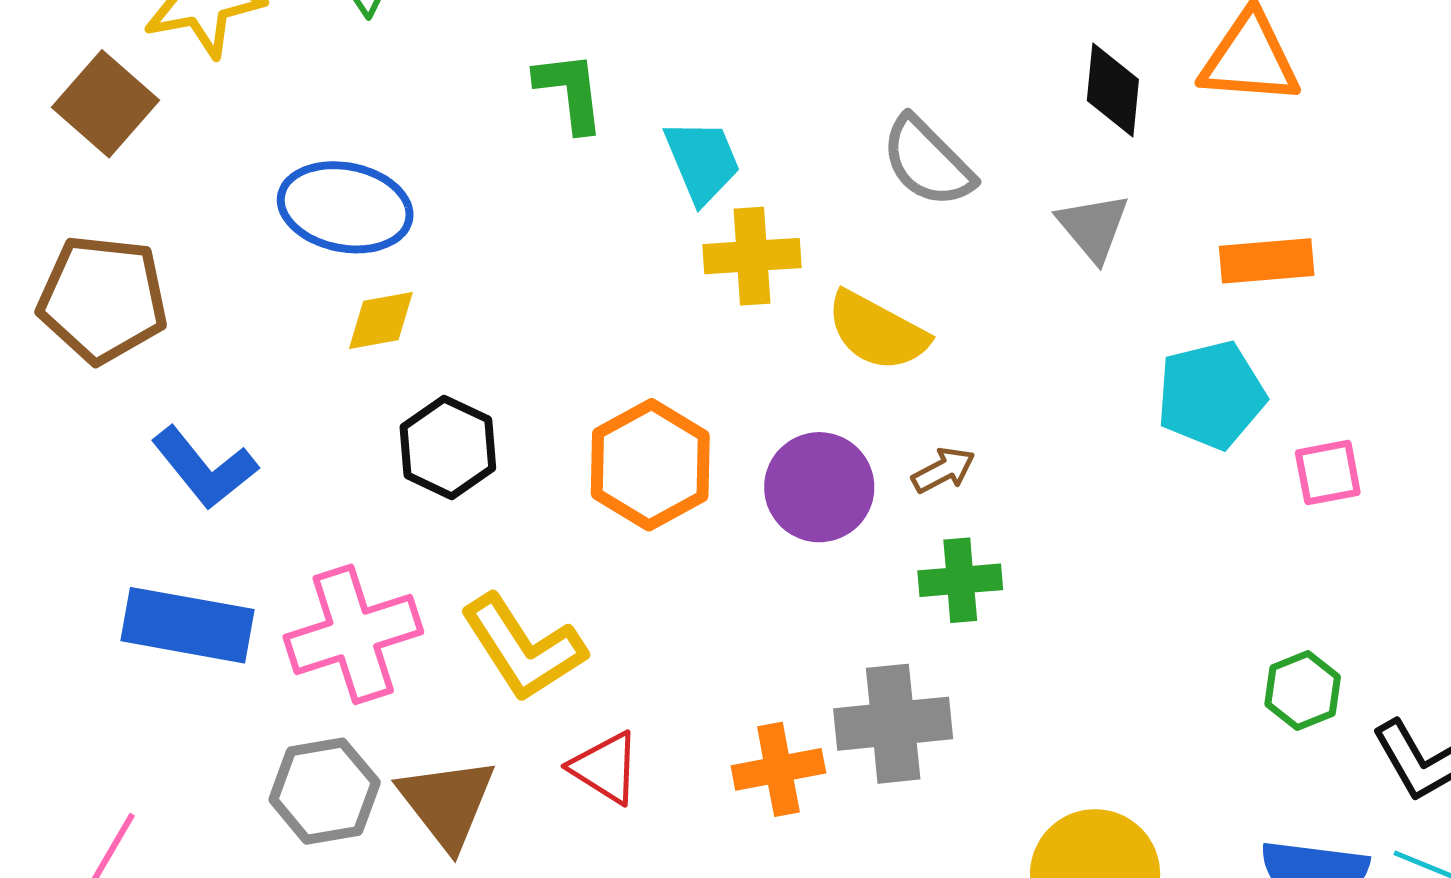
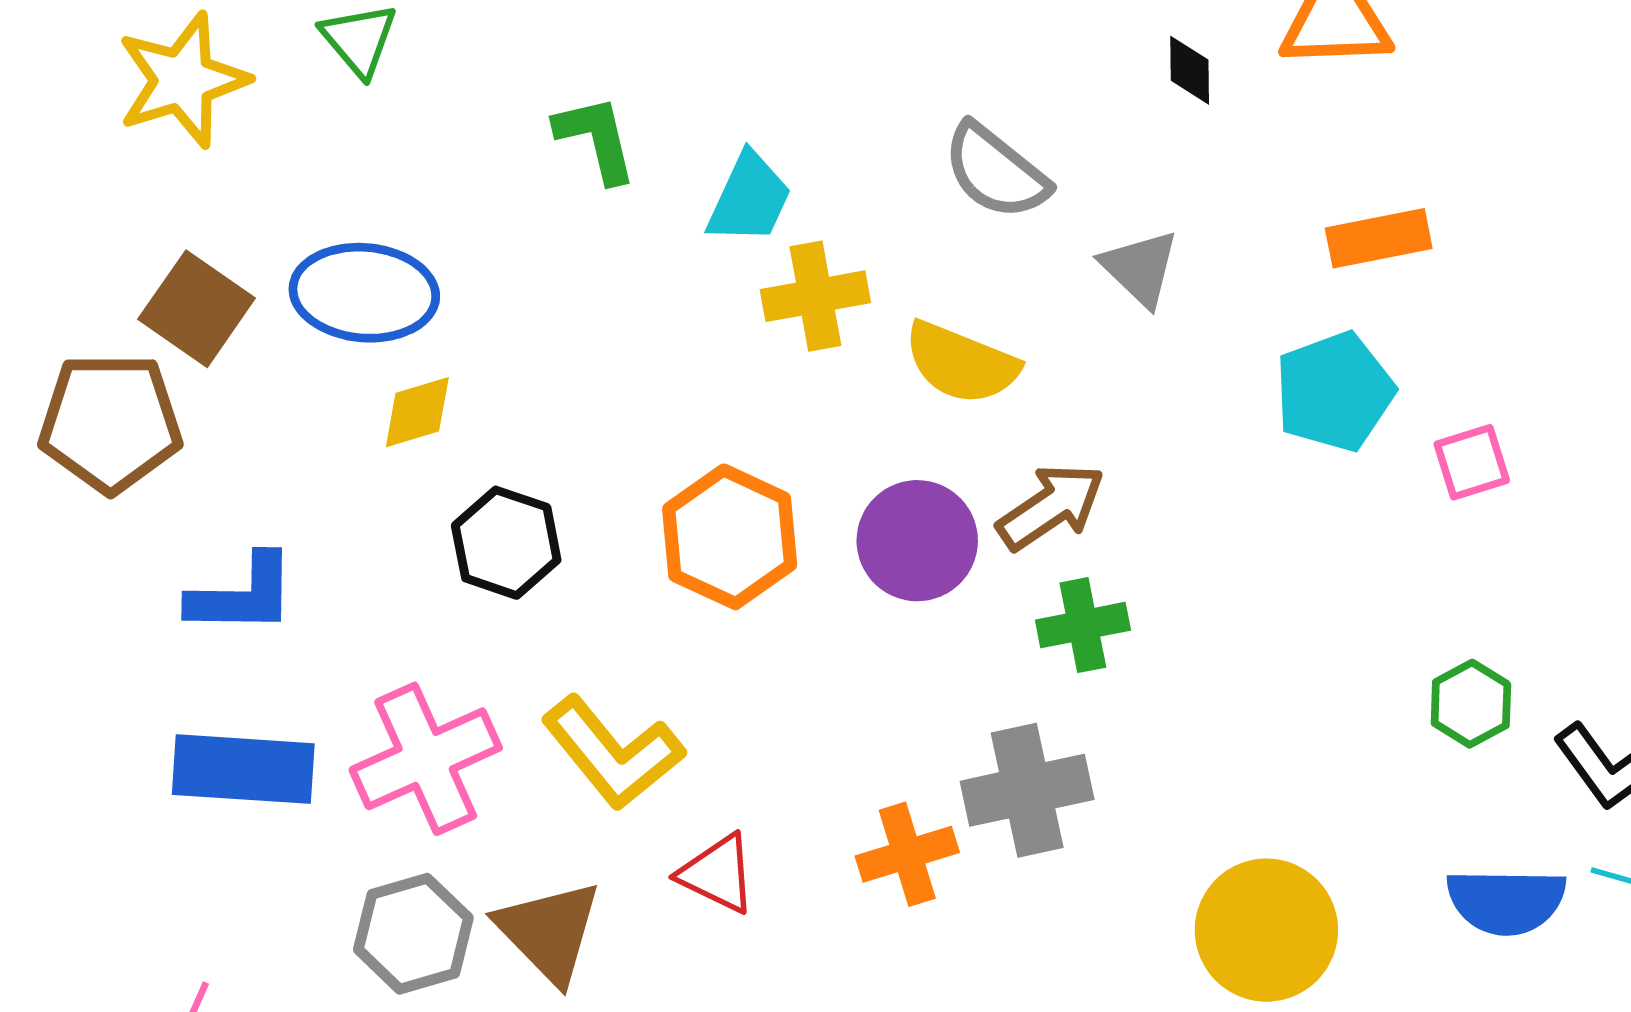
black diamond: (1113, 90) -> (1190, 70), size x0.7
brown square: (106, 104) -> (197, 309), moved
cyan trapezoid: (702, 161) -> (749, 198), turned 54
gray triangle: (1093, 227) -> (1140, 268), moved
blue L-shape: (204, 468) -> (242, 595), turned -44
brown arrow: (943, 470) -> (1051, 507), size x1.6

